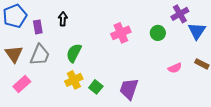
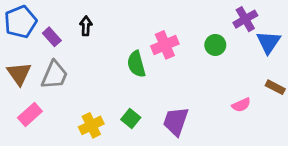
purple rectangle: (38, 27) -> (52, 37), turned -32
green semicircle: (74, 53) -> (136, 64), moved, turned -42
pink semicircle: (175, 68) -> (241, 105), moved
yellow cross: (74, 80) -> (91, 125), moved

